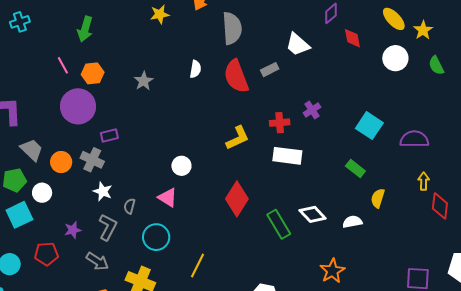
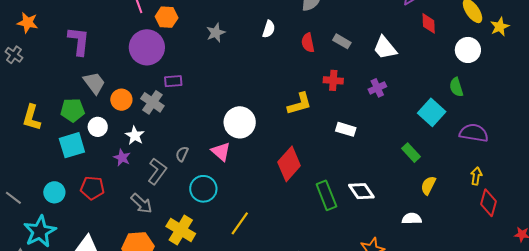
white trapezoid: (298, 44) -> (385, 48), moved
green semicircle: (436, 65) -> (456, 87), moved
gray rectangle: (270, 70) -> (342, 41), turned 48
red semicircle: (236, 76) -> (308, 43), size x0.6
red cross: (280, 123) -> (333, 80), moved
white rectangle: (287, 156) -> (346, 129), size x0.7
white circle: (181, 166) -> (240, 122), size x1.6
white star: (103, 191) -> (135, 135), moved
white semicircle: (352, 222) -> (412, 219), moved
purple star: (73, 230) -> (122, 158), moved, turned 30

